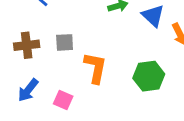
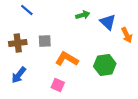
orange L-shape: (95, 68) -> (67, 59), turned -70
pink square: (63, 100) -> (58, 85), moved

